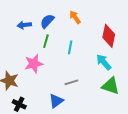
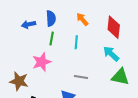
orange arrow: (75, 17) -> (82, 19), moved
blue semicircle: (47, 21) -> (51, 18), turned 140
gray line: (71, 82) -> (81, 77), turned 32

